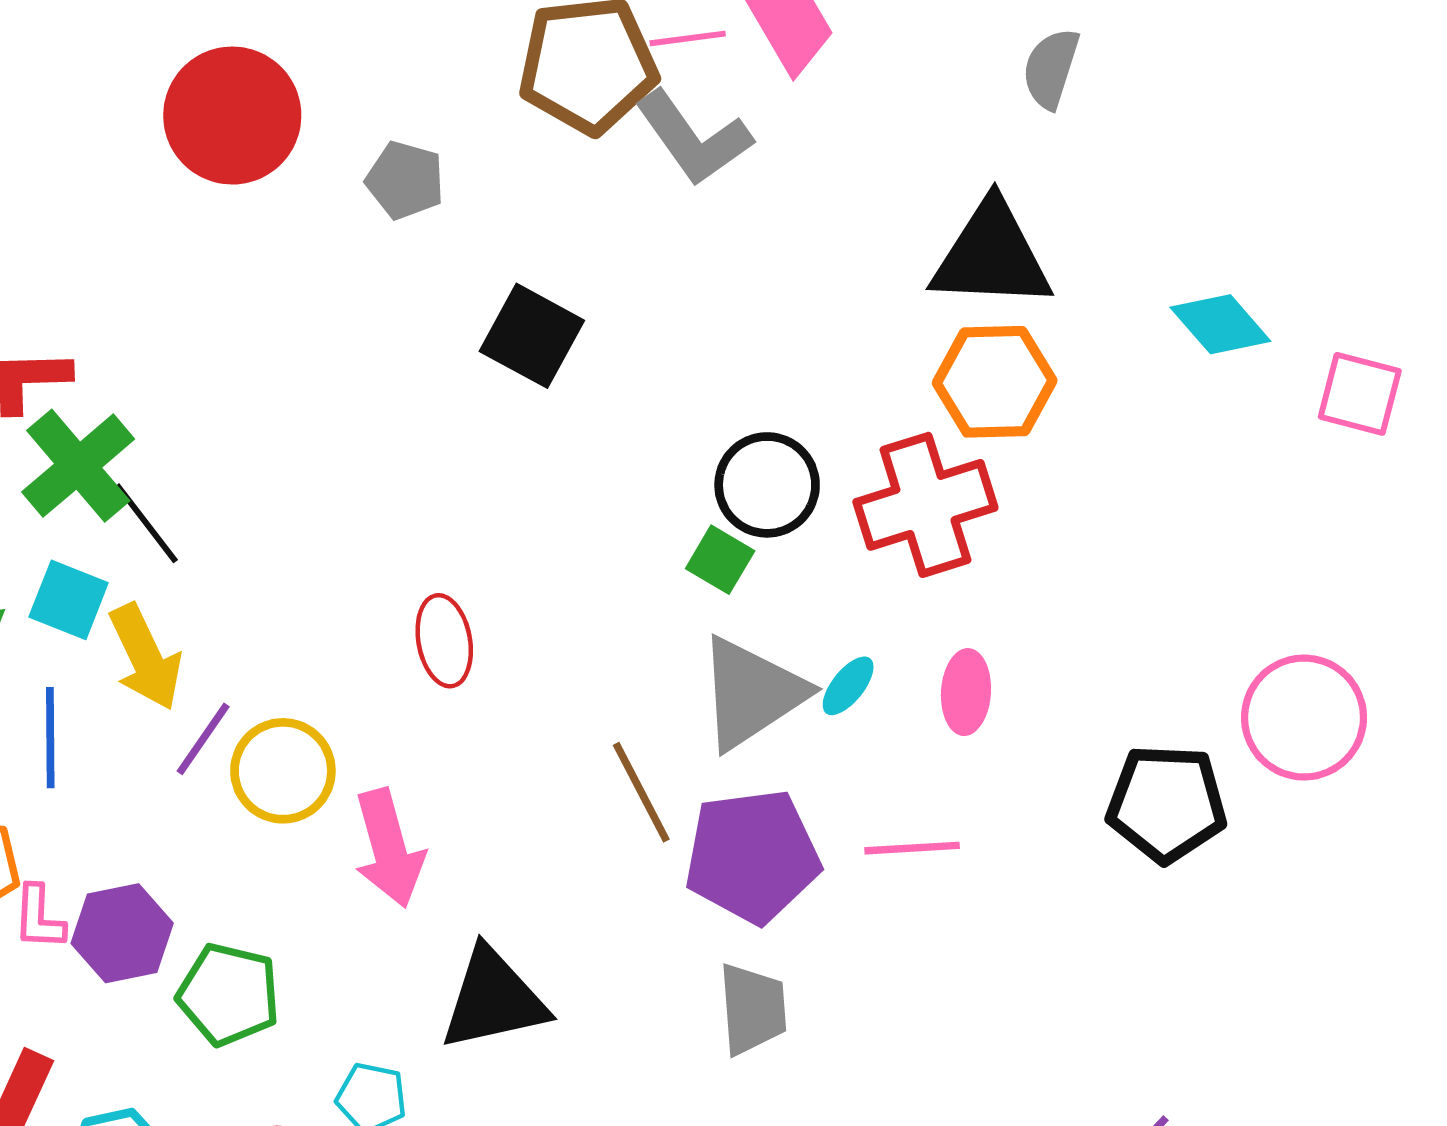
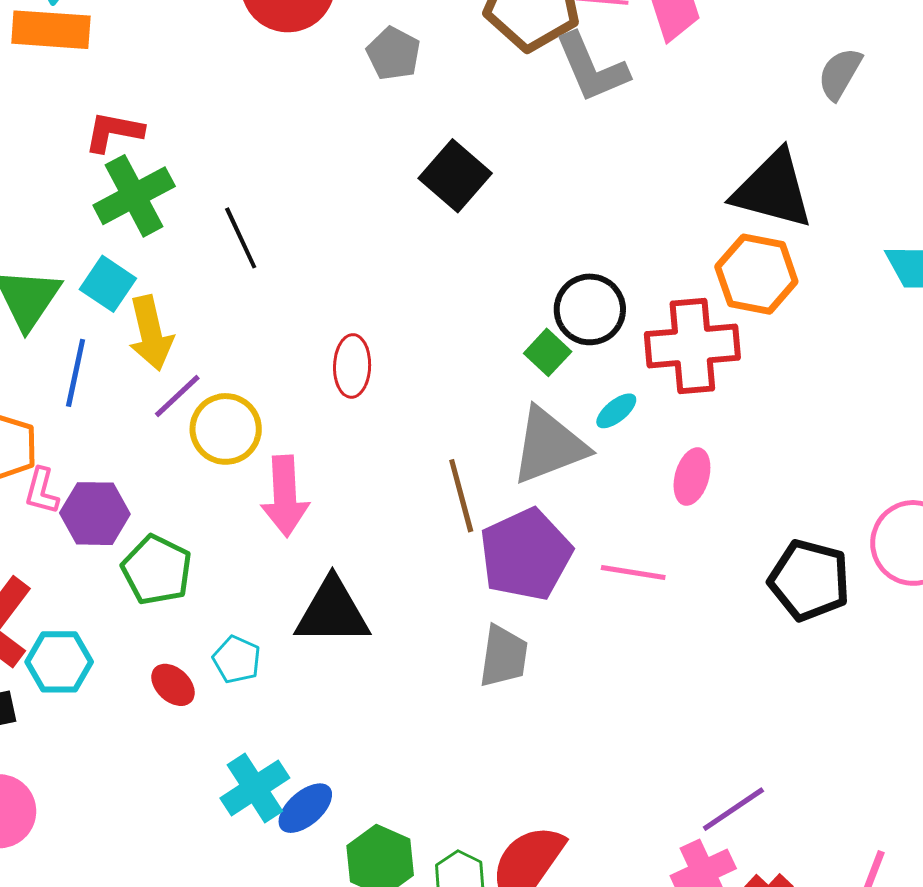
black line: (146, 523) -> (241, 238), moved
cyan ellipse: (848, 686) -> (616, 411), moved
purple pentagon: (752, 856) -> (526, 554), turned -30

